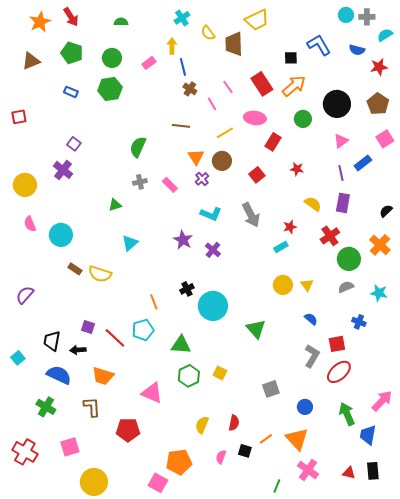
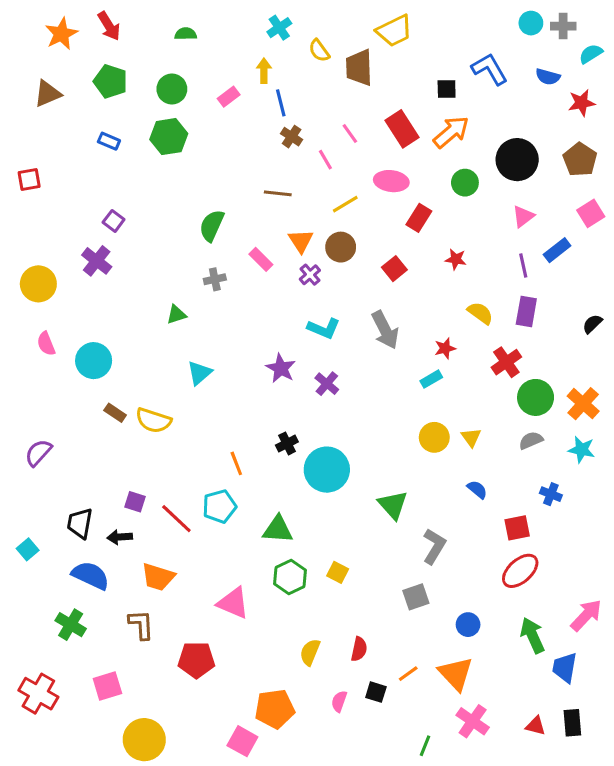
pink rectangle: (170, 185) -> (261, 259), moved
orange cross: (380, 245) -> (583, 404), moved
gray L-shape: (312, 356) -> (434, 546), moved

